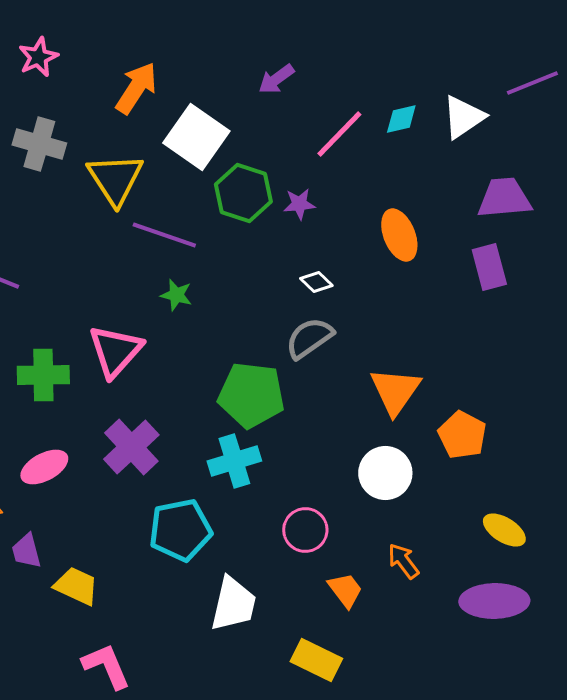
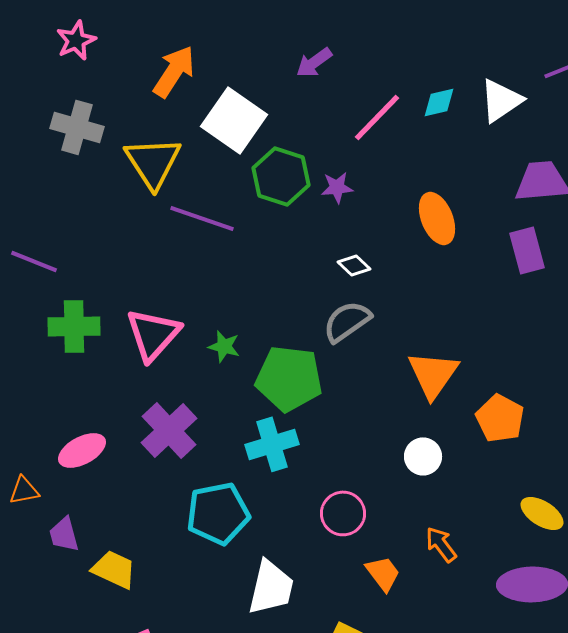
green star: (176, 295) -> (224, 346), moved
green cross: (43, 375) -> (74, 326), moved
white circle: (385, 473) -> (423, 456), size x0.7

